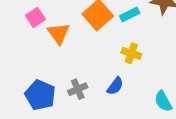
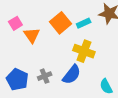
yellow cross: (131, 53) -> (84, 51), size x1.5
blue semicircle: (115, 86) -> (72, 75), size x1.5

